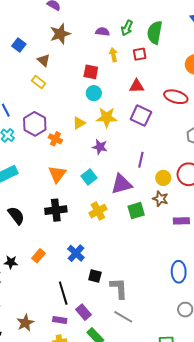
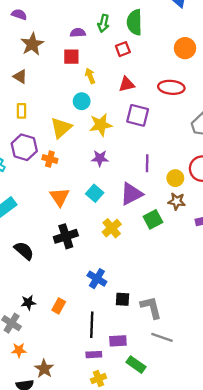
yellow arrow: (113, 55) -> (90, 76), moved
red square: (91, 72) -> (71, 57), moved
yellow rectangle: (39, 82) -> (21, 111), moved, turned 64
yellow triangle: (79, 123) -> (61, 128), moved, size x1.5
orange rectangle: (39, 256) -> (59, 306), moved
black line: (63, 293) -> (92, 325), turned 30
purple rectangle: (84, 312) -> (118, 341), turned -42
brown star: (25, 323) -> (44, 369), moved

